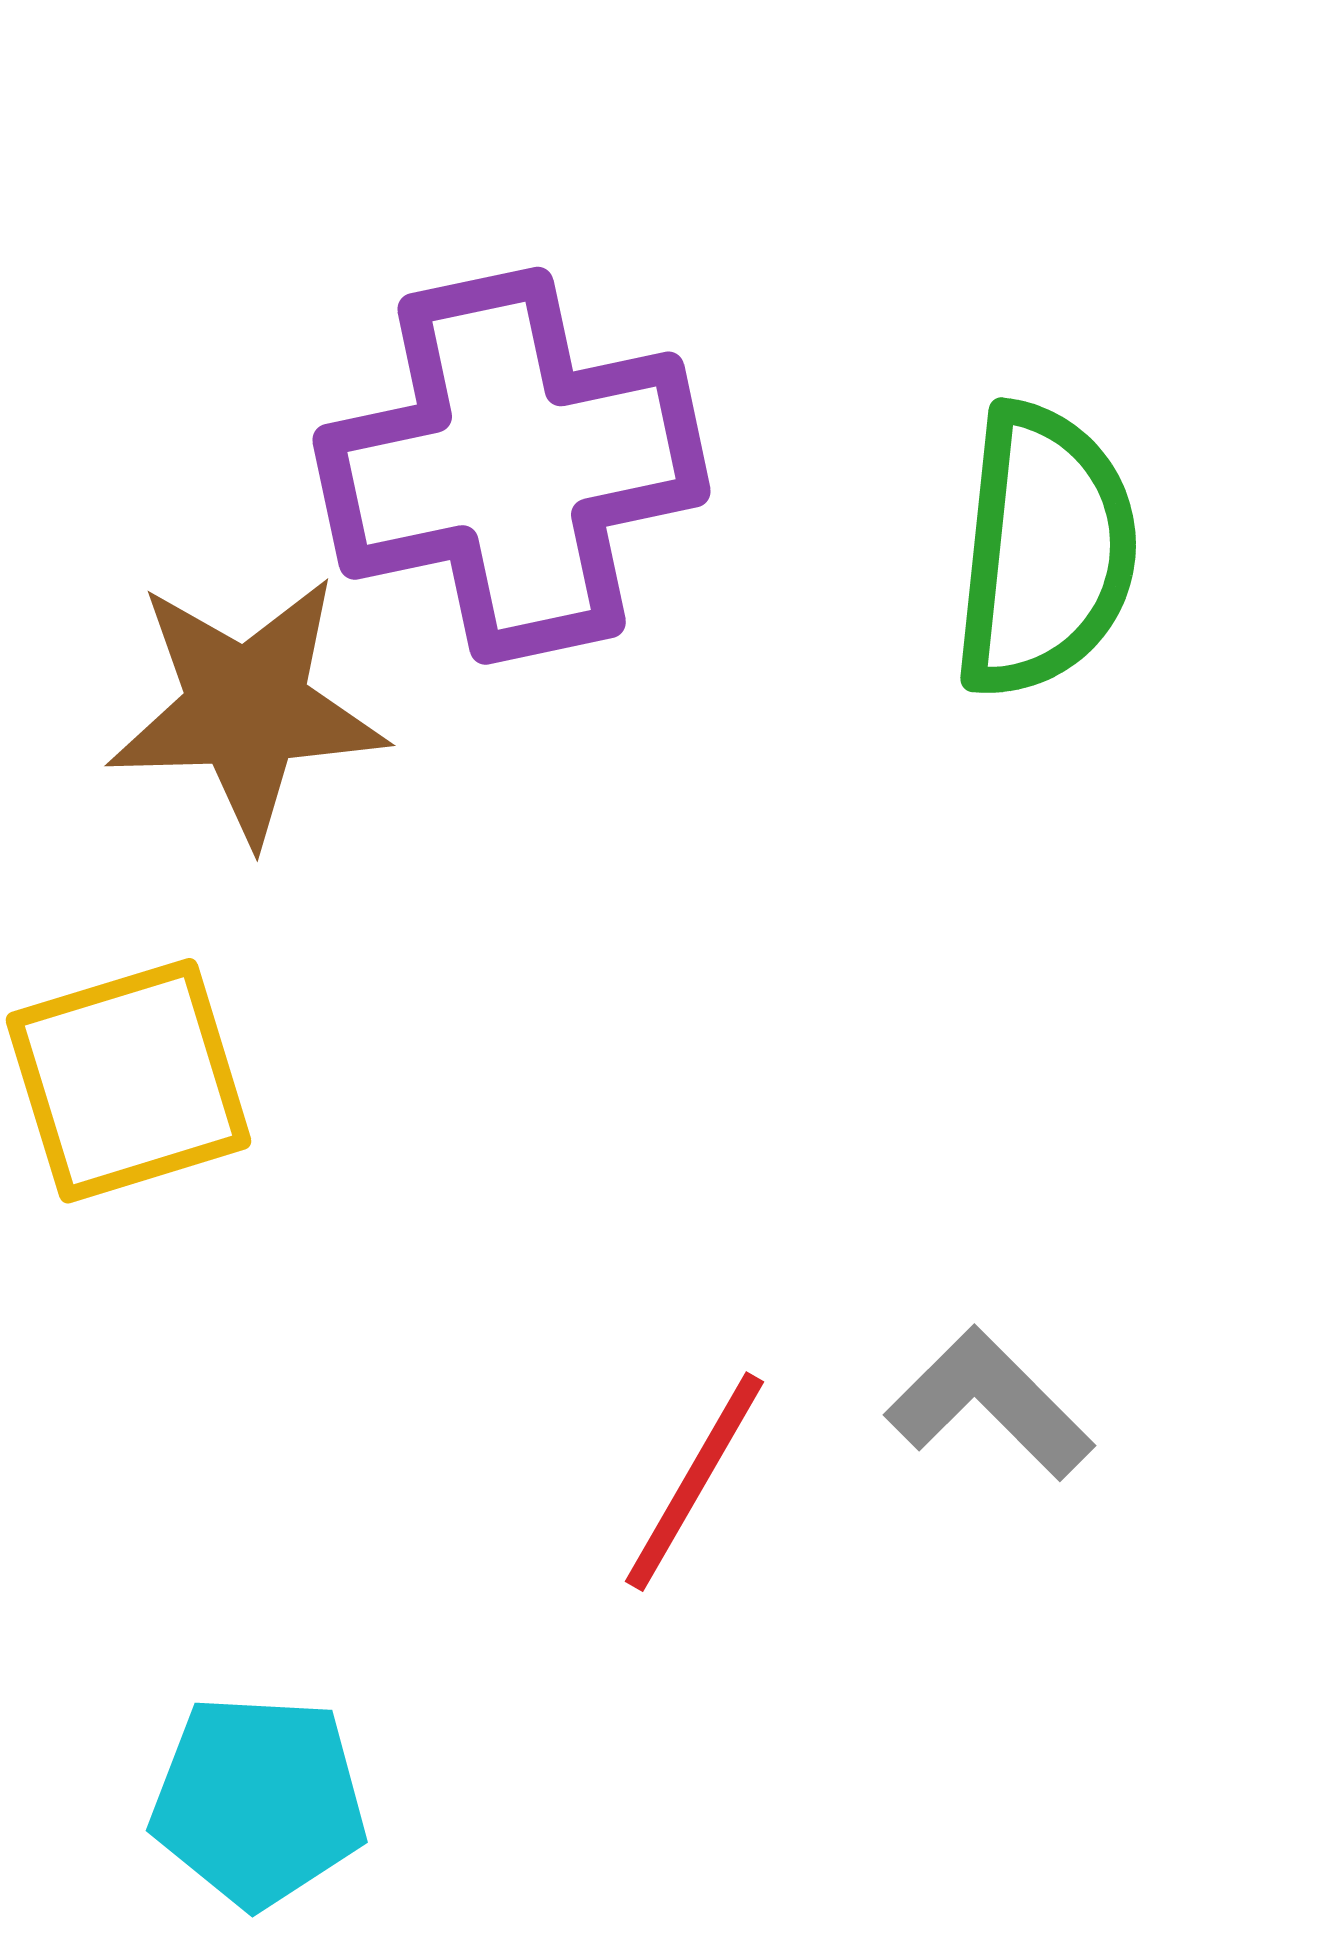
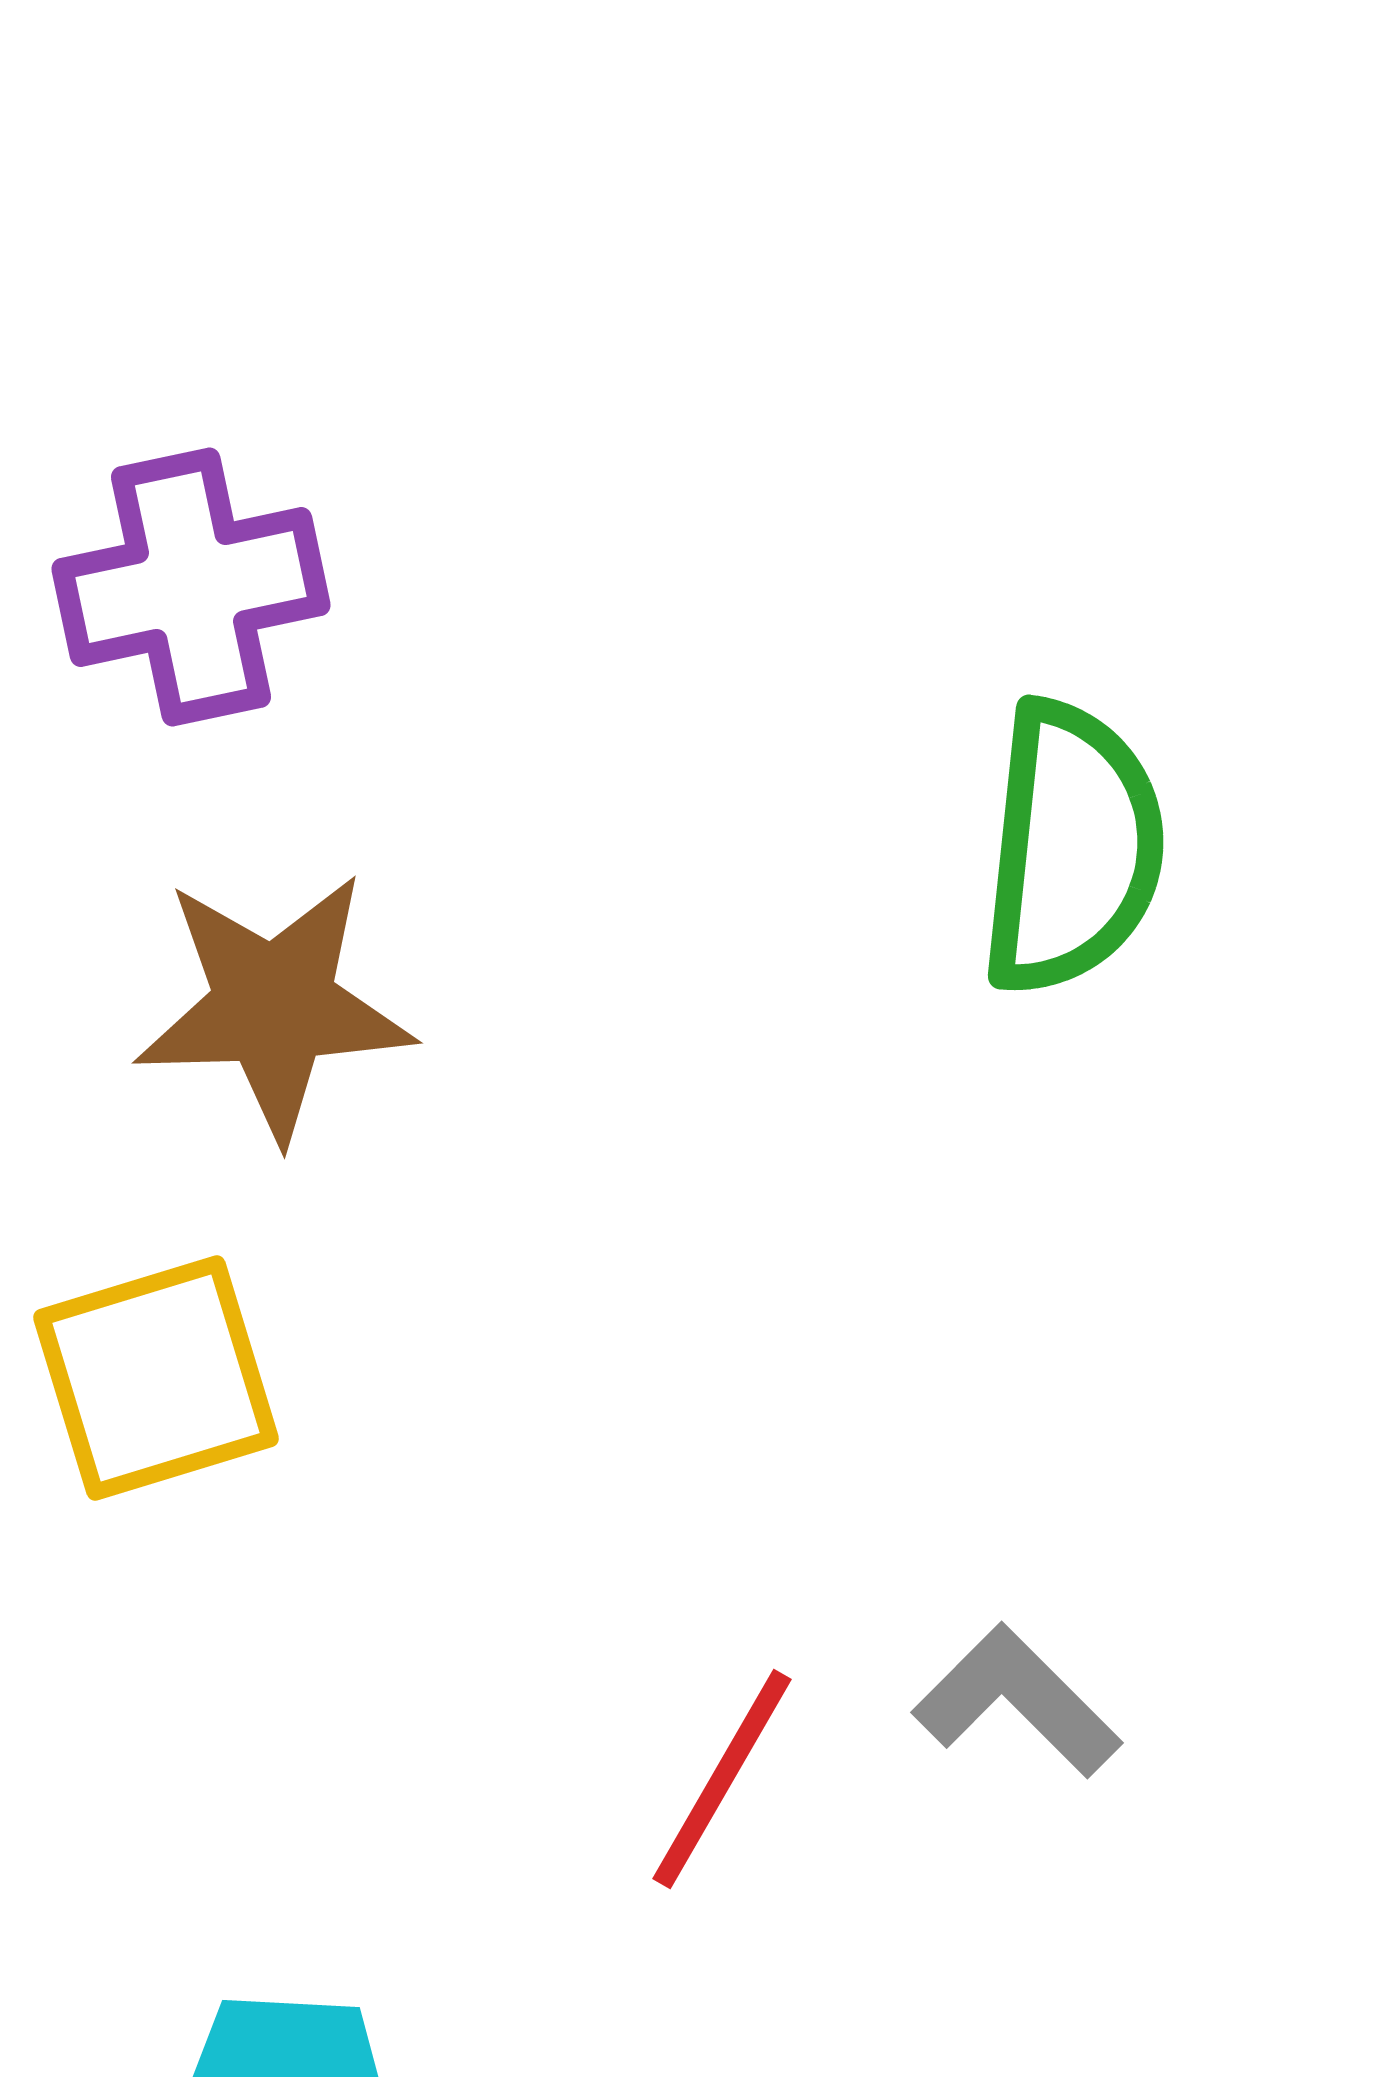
purple cross: (512, 466) -> (191, 587), moved, size x0.7

